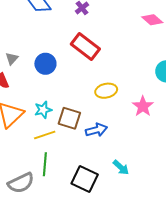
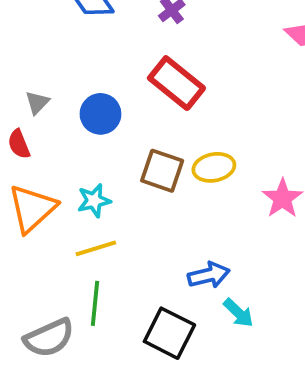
brown square: (69, 118) -> (162, 171), moved
blue arrow: (96, 130) -> (209, 275), moved

